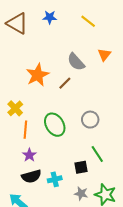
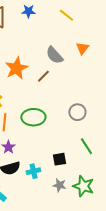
gray circle: (90, 120) -> (77, 112), moved
green ellipse: (55, 125) -> (33, 117), turned -60
green line: (97, 154) -> (86, 146), moved

